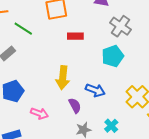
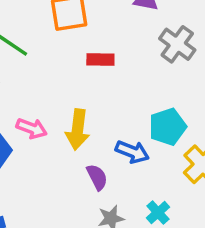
cyan pentagon: (113, 56) -> (167, 127), moved
pink arrow: (39, 113) -> (32, 128), moved

